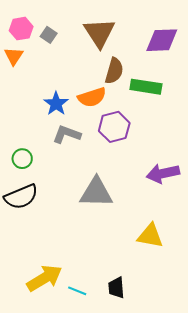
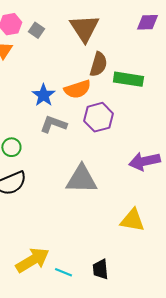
purple diamond: (162, 40) -> (147, 22), moved, size x0.7

